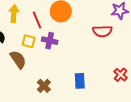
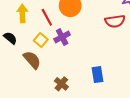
yellow square: (29, 41) -> (41, 40), turned 32
purple cross: (50, 41) -> (62, 37), turned -35

